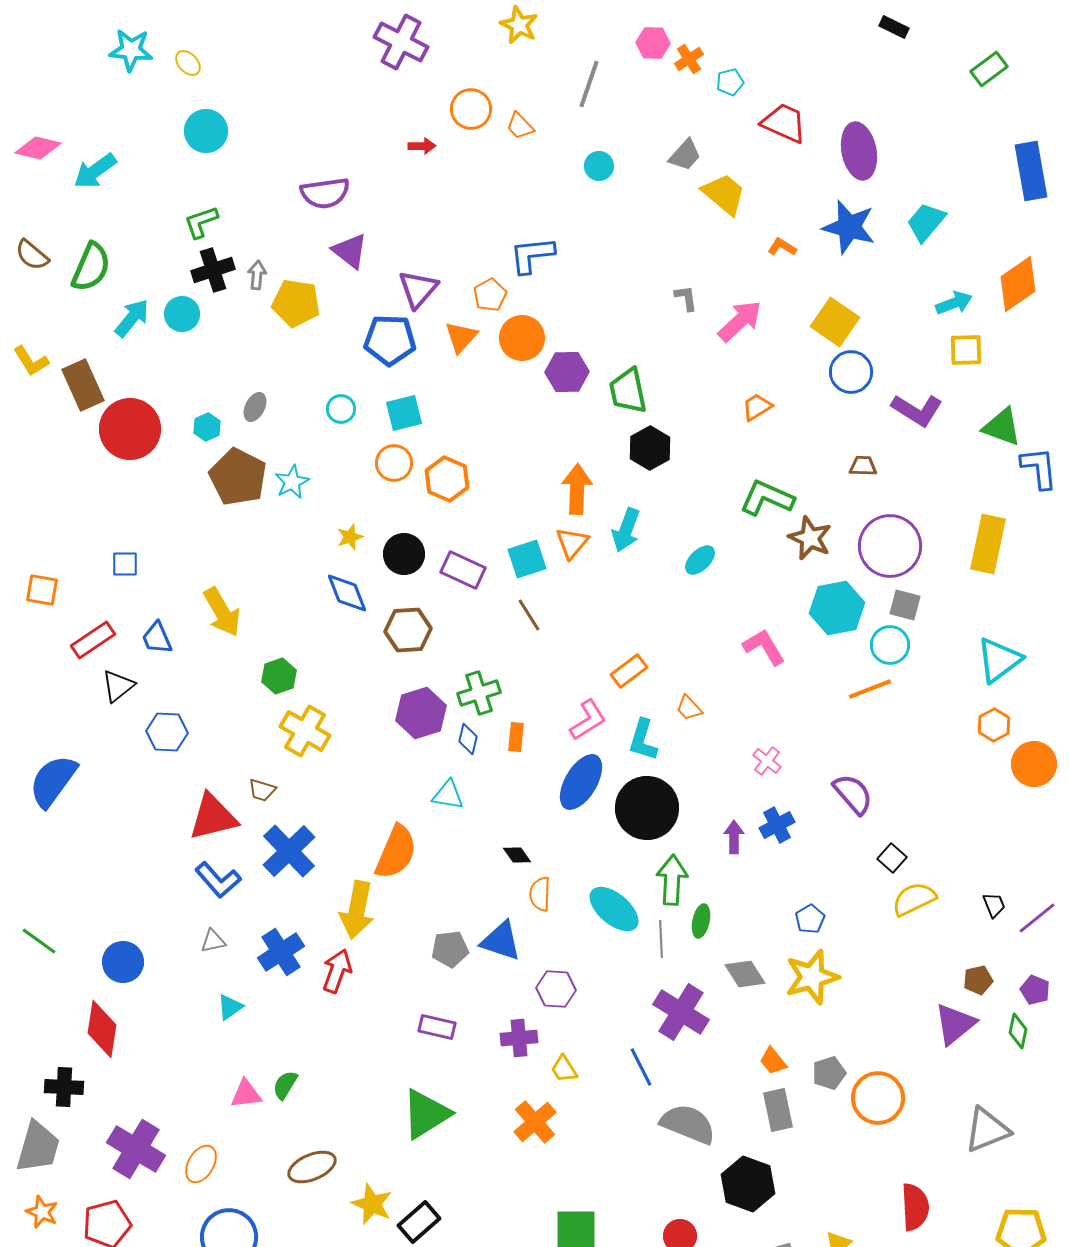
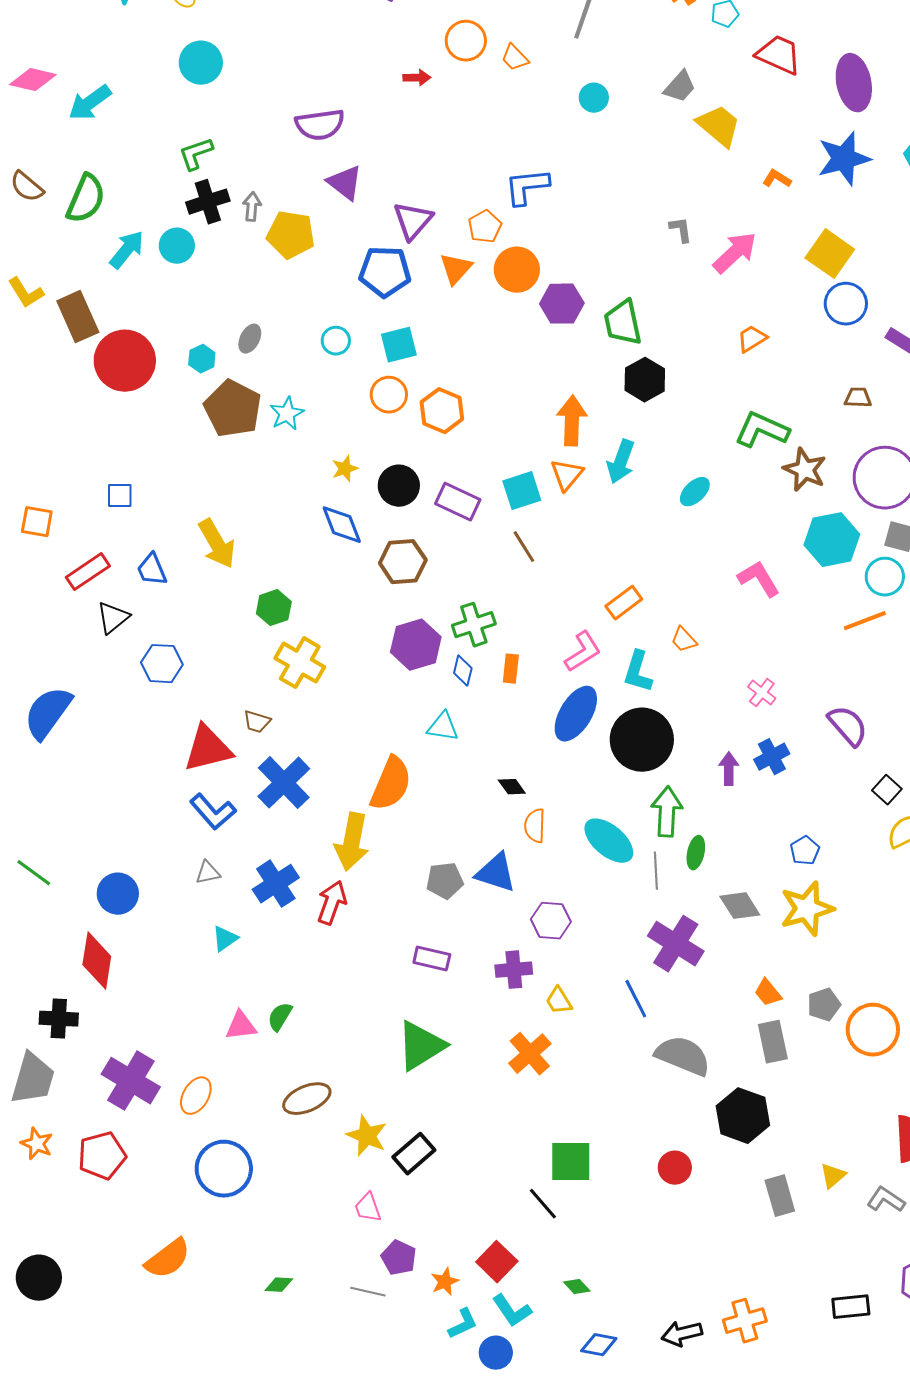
blue star: (849, 227) -> (844, 159), turned -30

